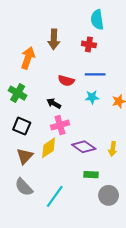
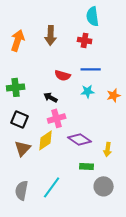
orange arrow: (28, 58) -> (18, 40), moved
green cross: (18, 93) -> (16, 87), turned -36
yellow arrow: (113, 149) -> (108, 149), moved
gray semicircle: (24, 187) -> (22, 190), moved, turned 54

